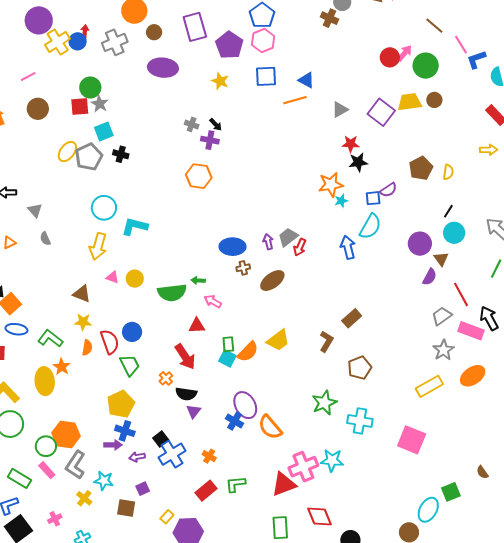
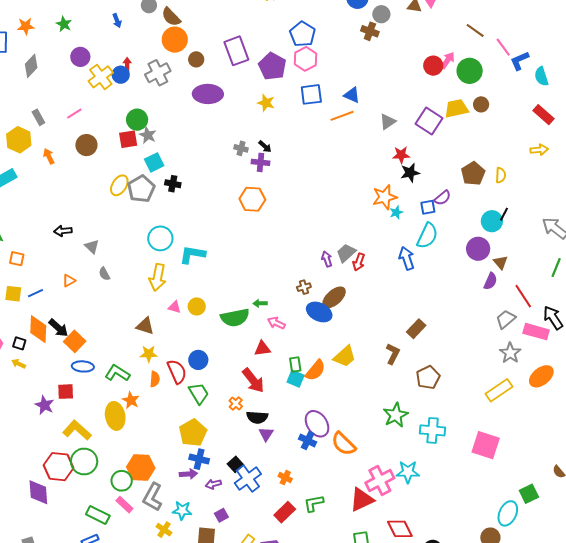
purple circle: (39, 20) -> (80, 57), size x0.7
cyan circle: (454, 233) -> (492, 221), moved
blue ellipse: (233, 247) -> (319, 312), moved, turned 30

